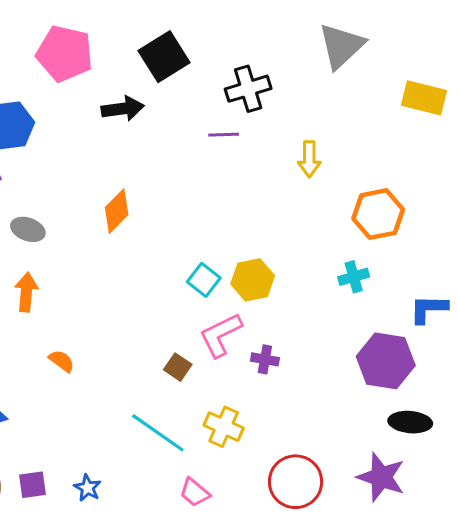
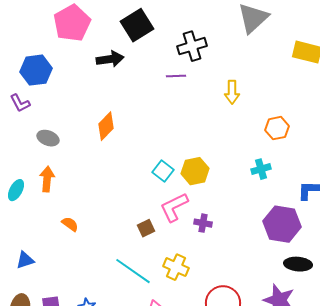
pink pentagon: (65, 54) -> (72, 23), turned 30
orange hexagon: (378, 214) -> (277, 128), size x0.7
brown square: (178, 367) -> (146, 228), turned 30

